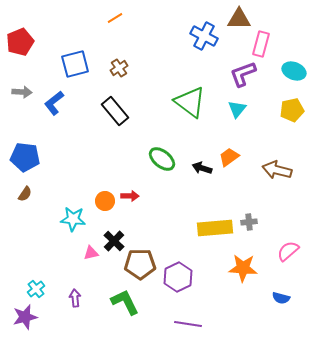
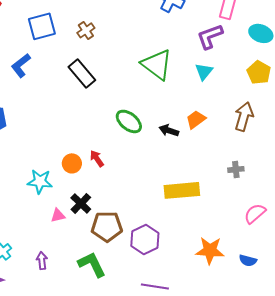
yellow pentagon: (292, 110) -> (259, 72), turned -30
brown arrow: (277, 170) -> (244, 116), moved, turned 92
red arrow: (130, 196) -> (97, 158), turned -126
gray cross: (249, 222) -> (236, 169), moved
orange star: (243, 268) -> (210, 250), moved

